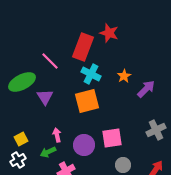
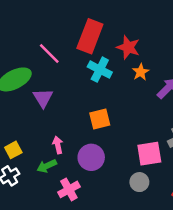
red star: (109, 33) -> (128, 47), moved
orange square: (87, 101) -> (100, 119), moved, size x0.7
pink square: (112, 138) -> (149, 154), moved

